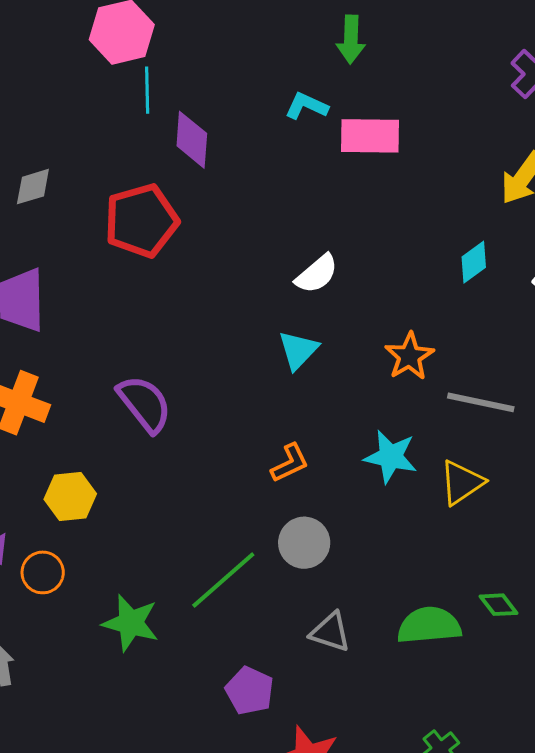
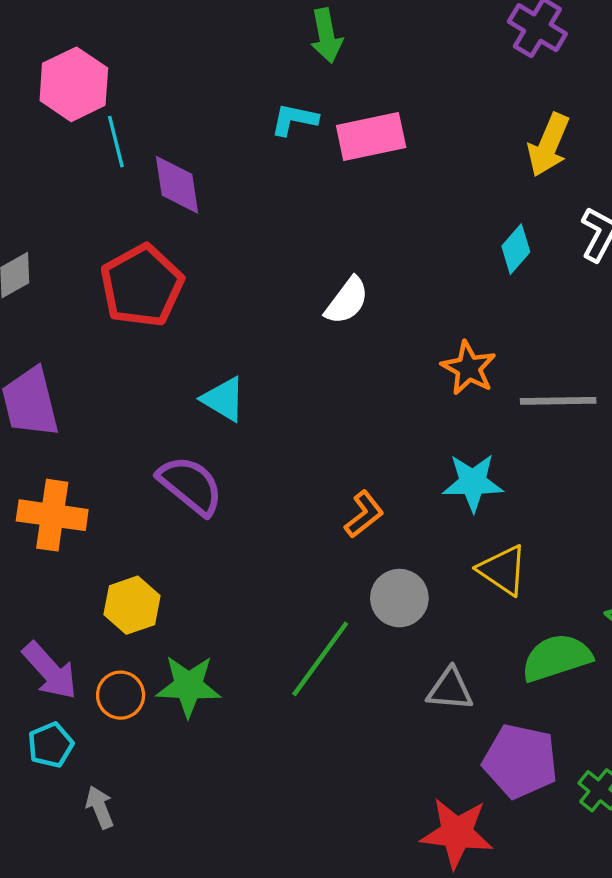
cyan triangle: (298, 350) -> (224, 399), moved, turned -30
yellow triangle: (462, 483) -> (503, 570), moved, turned -39
green star: (131, 623) -> (188, 686), moved
purple pentagon: (250, 691) -> (520, 761), moved, size x1.4

